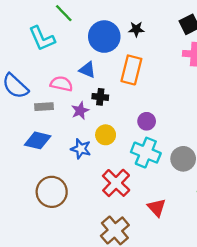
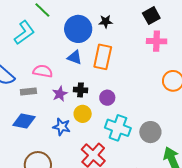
cyan L-shape: (42, 38) -> (24, 33), turned -100
blue triangle: (87, 70) -> (75, 57), moved
black cross: (100, 97) -> (80, 90), moved
purple circle: (147, 121) -> (107, 98), moved

